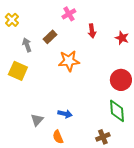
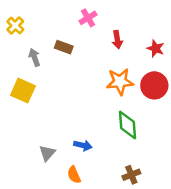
brown rectangle: (50, 37) -> (64, 47), turned 64
orange star: (69, 61) -> (120, 82), moved
red circle: (121, 80) -> (154, 85), moved
green diamond: (117, 111) -> (128, 125), moved

